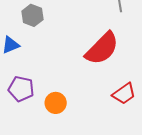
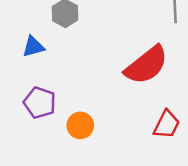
red trapezoid: (124, 94) -> (167, 125), turned -35

